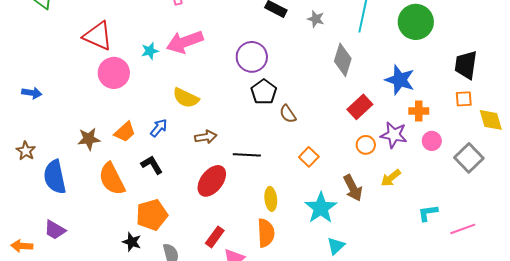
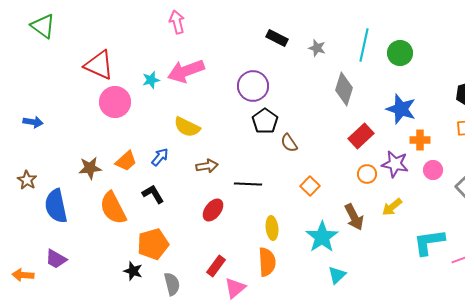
green circle: (416, 22) -> (400, 53), moved, size x0.7
red ellipse: (212, 181) -> (213, 210), size x0.7
cyan L-shape: (428, 213) -> (429, 242), size x1.6

